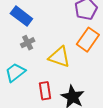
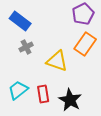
cyan trapezoid: (15, 72) -> (18, 90), moved

